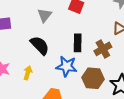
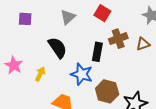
brown cross: (103, 49) -> (118, 39), moved

